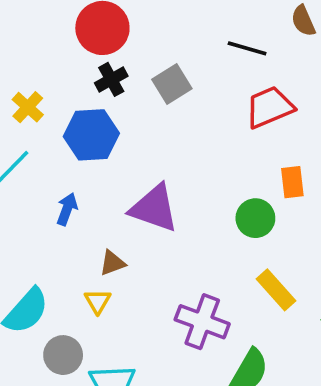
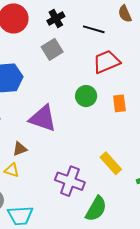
black cross: (111, 79) -> (56, 19), moved
green circle: (255, 218) -> (86, 96), moved
yellow triangle: (98, 301) -> (12, 170), turned -42

